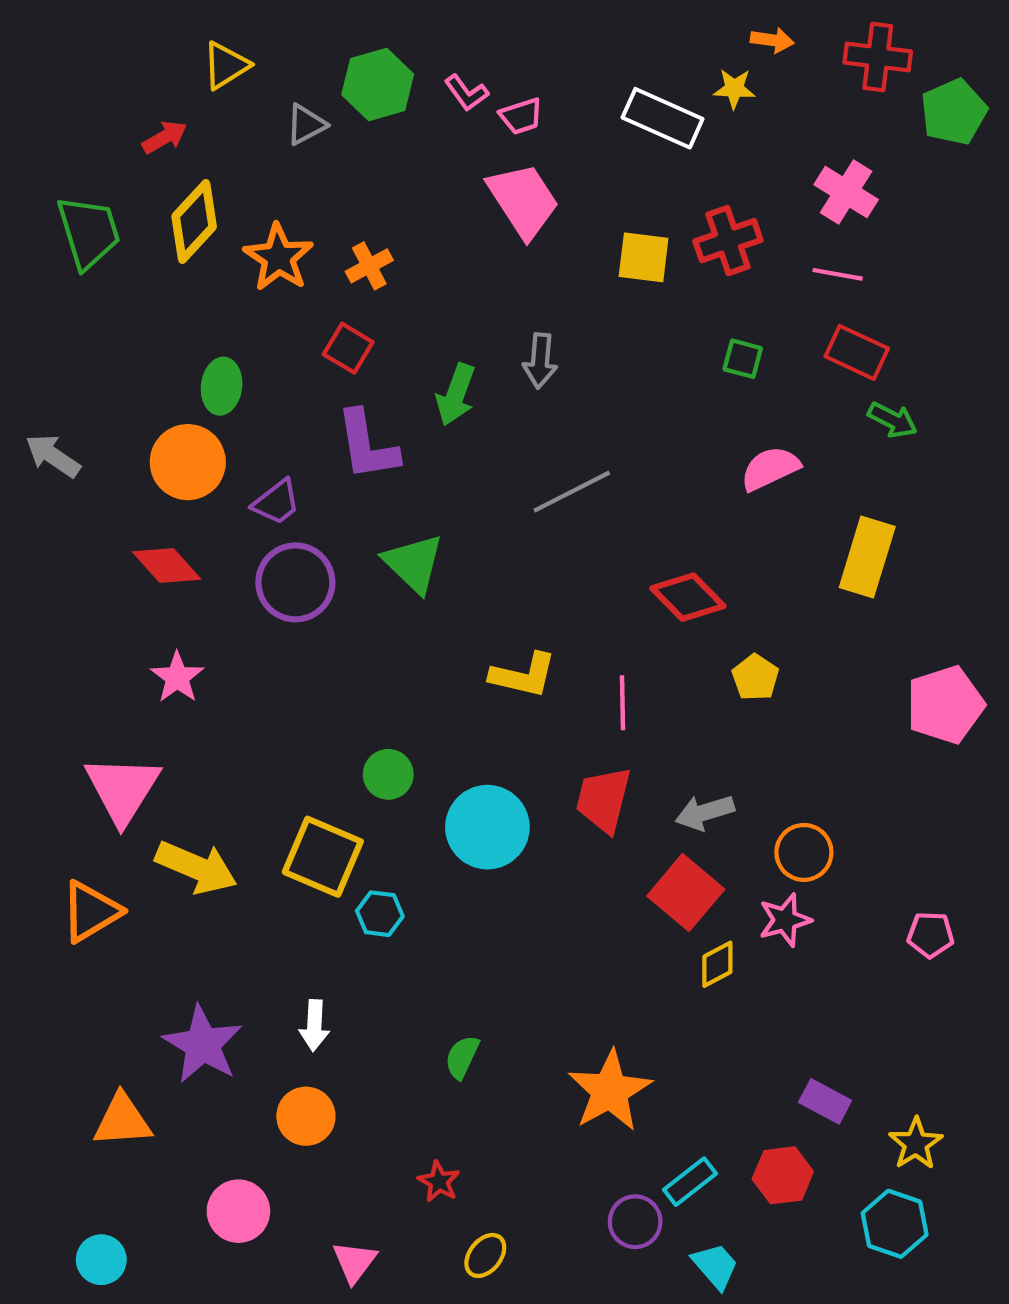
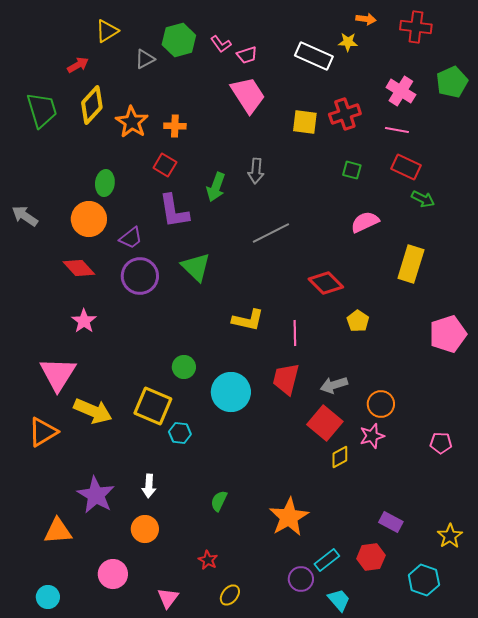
green pentagon: (954, 112) -> (452, 82), moved
orange cross: (369, 266) -> (175, 126), turned 30
yellow star: (916, 1144) -> (450, 536), moved

